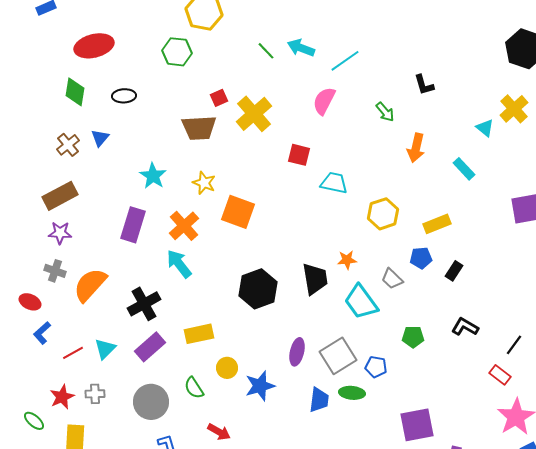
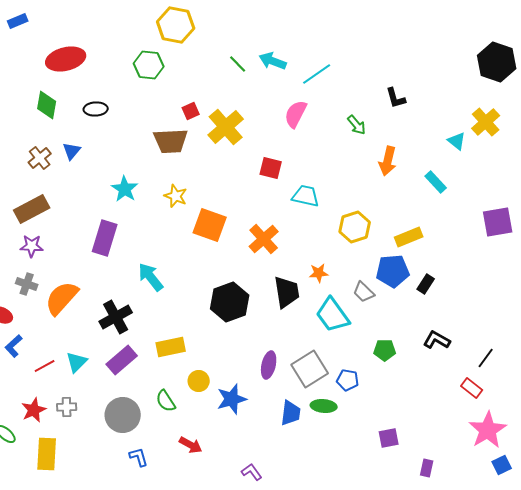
orange cross: (184, 226) -> (264, 239), moved
blue pentagon: (421, 258) -> (393, 271), size x1.5
purple square: (417, 425) -> (389, 438), size x0.6

